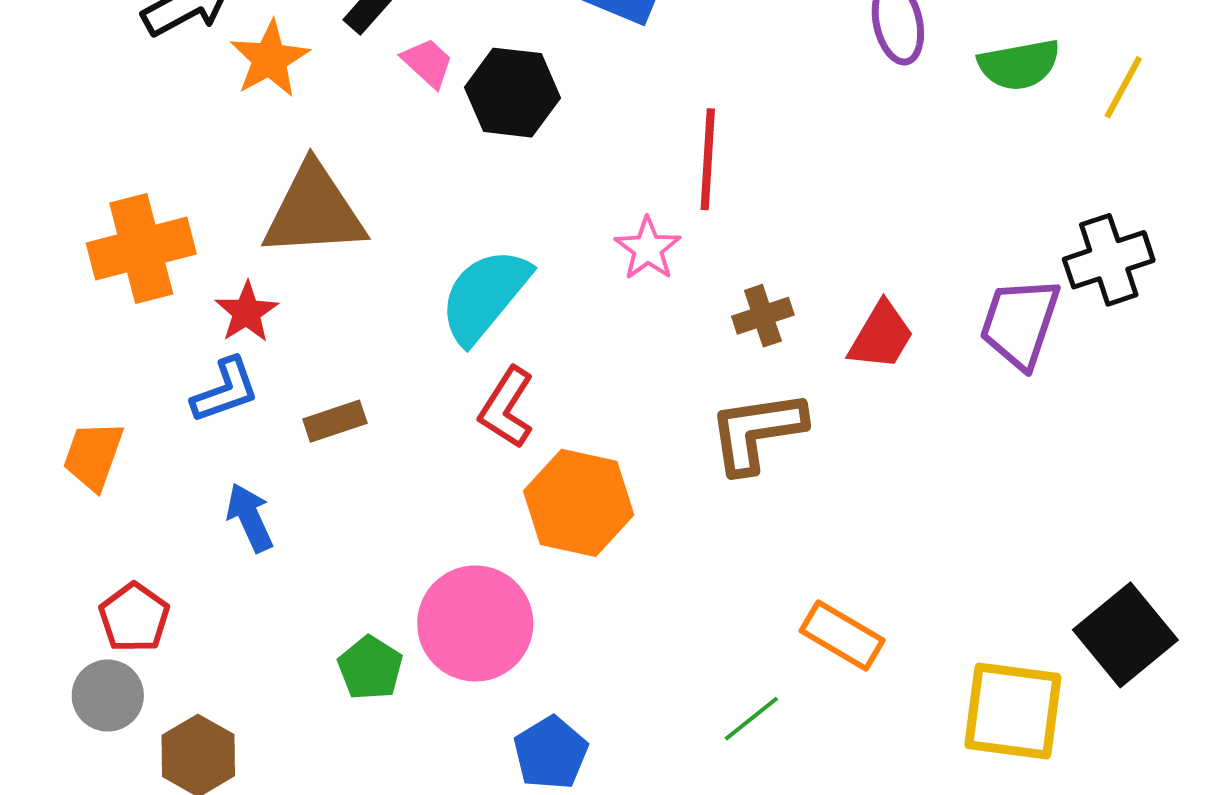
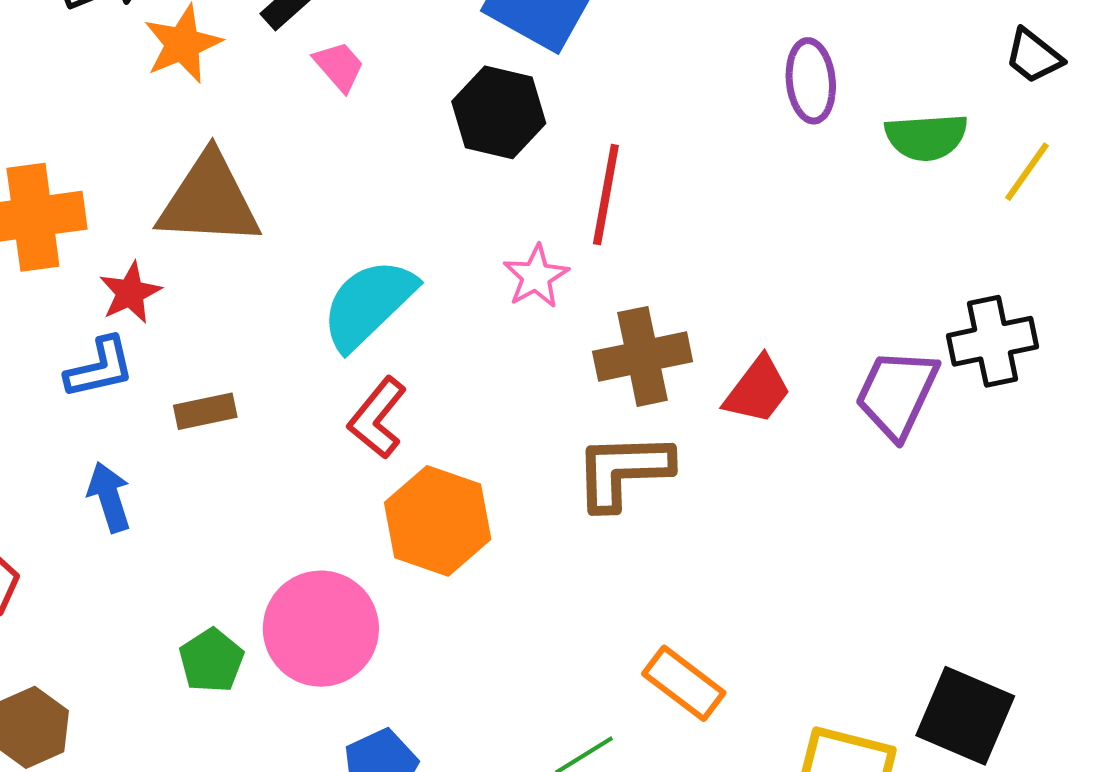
black hexagon: (512, 93) -> (499, 112), moved
brown cross: (763, 316) -> (643, 356), size x1.6
black square: (1125, 635) -> (965, 716), turned -34

